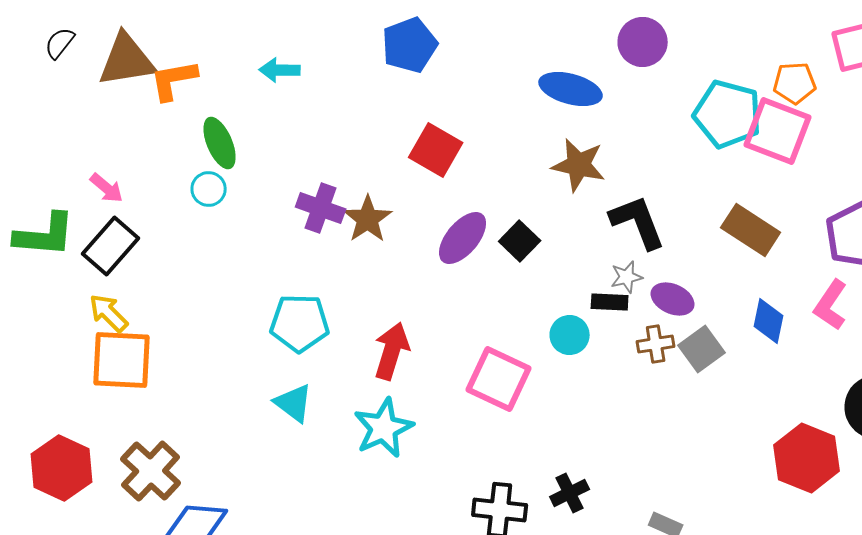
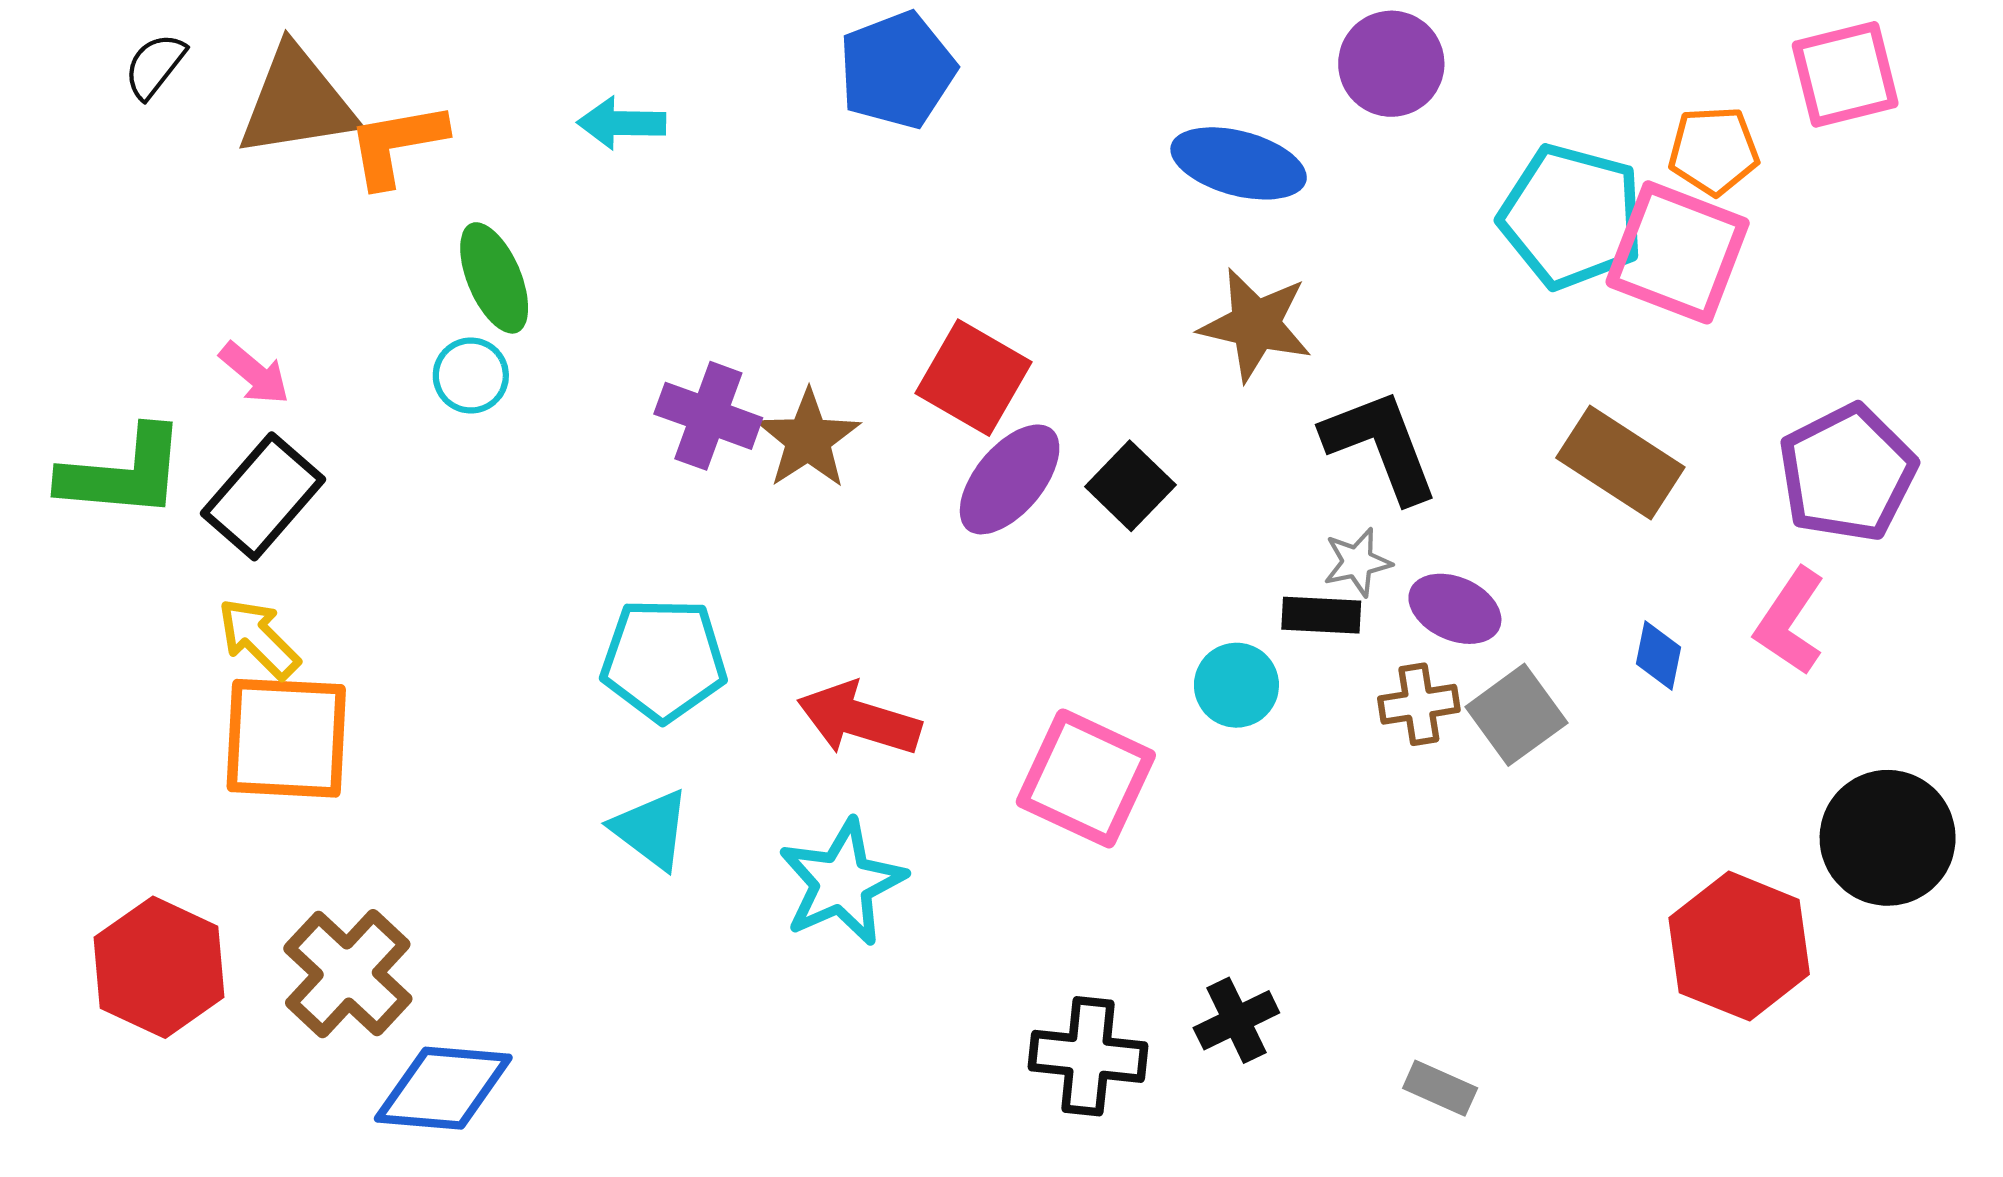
red square: (436, 150) -> (973, 378), moved
blue diamond: (769, 321) -> (1659, 655), size x0.7
red arrow: (392, 351) -> (859, 719), turned -90

